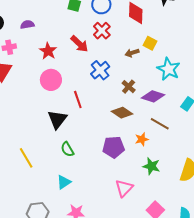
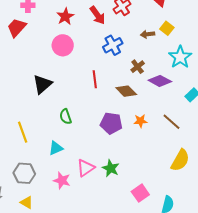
red line: (78, 99) -> (95, 79), moved
black triangle: (57, 119) -> (42, 84), moved
brown line: (160, 124) -> (171, 122), moved
yellow line: (26, 158) -> (23, 132), moved
green star: (151, 166) -> (111, 168), moved
pink triangle: (124, 188) -> (86, 168), moved

